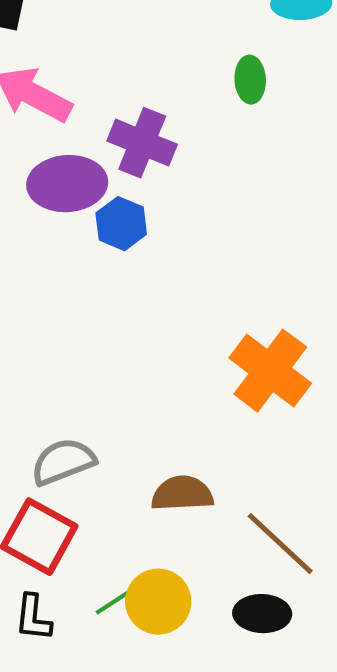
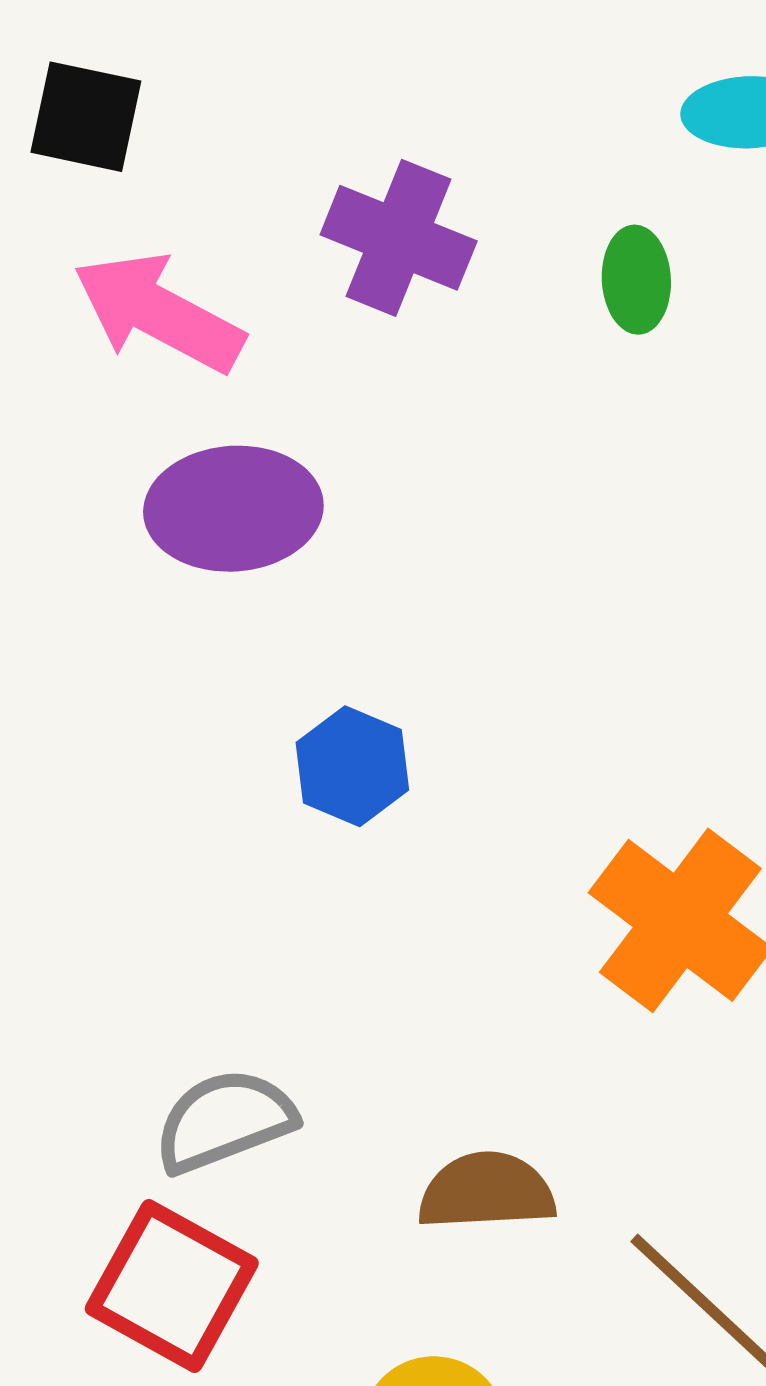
purple cross: (142, 143) -> (399, 238), moved
blue hexagon: (121, 224) -> (352, 766), moved

